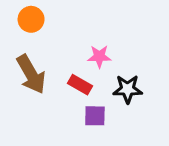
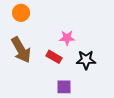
purple square: (95, 116) -> (64, 87), moved

